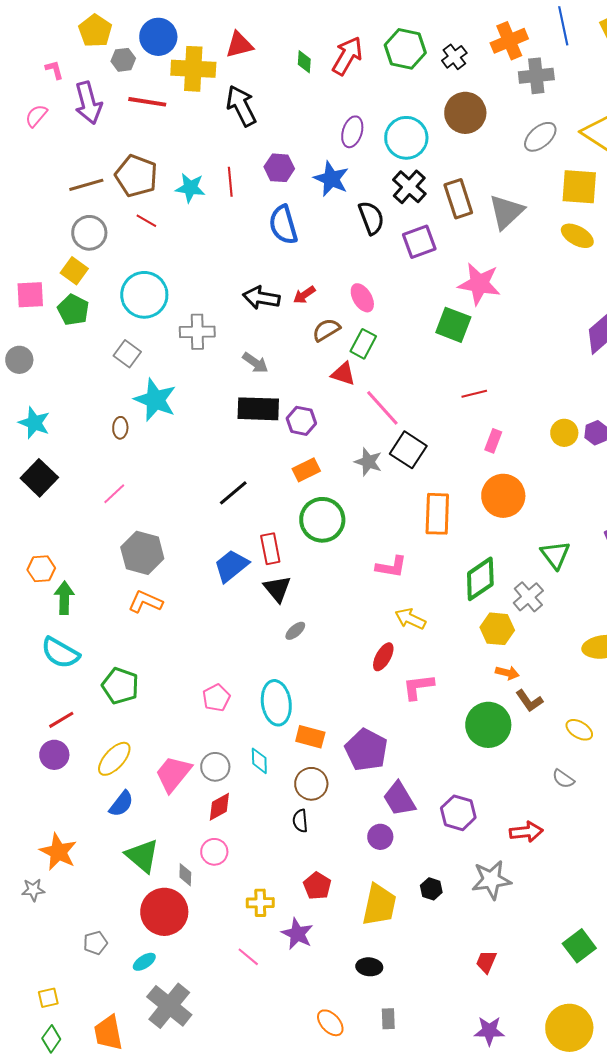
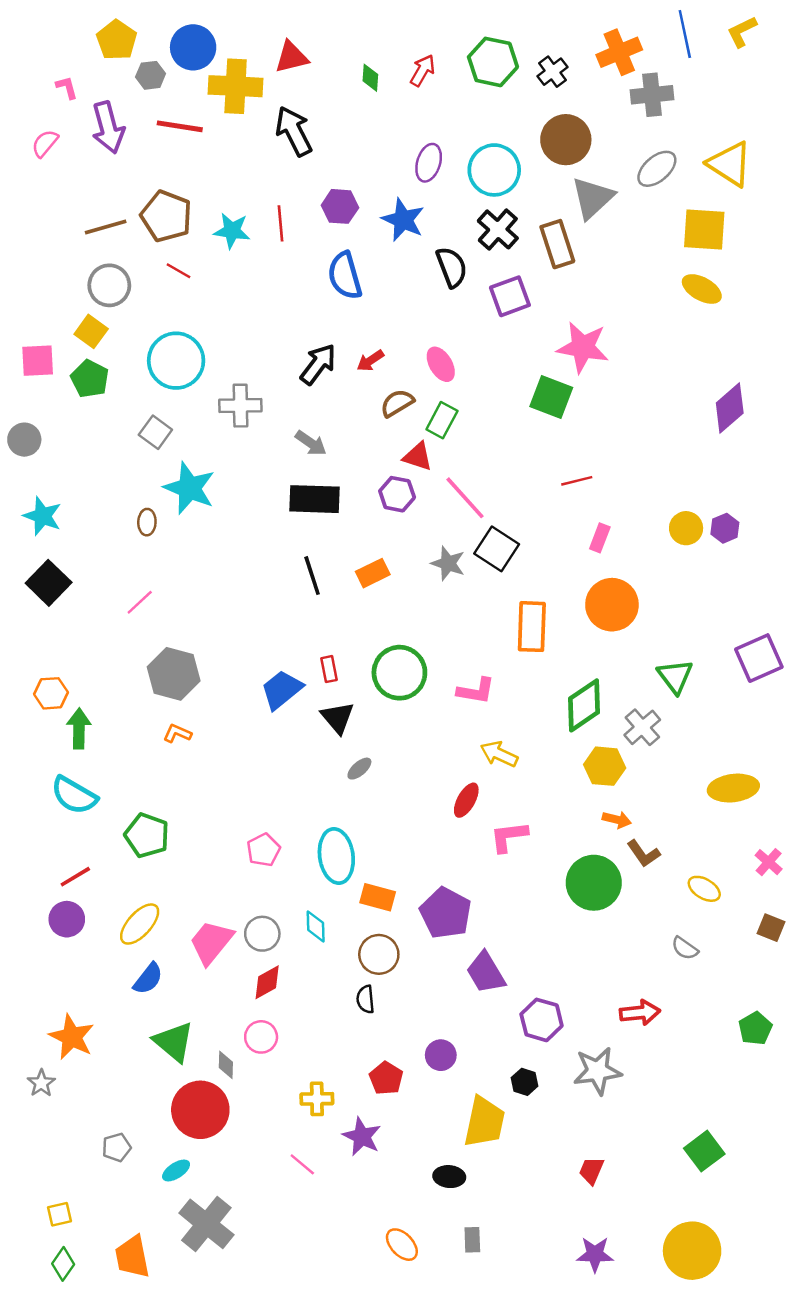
red arrow: (347, 56) -> (423, 70), size x0.7
gray triangle: (506, 212) -> (593, 198), moved
black arrow: (261, 298) -> (318, 364), turned 117
purple hexagon: (301, 421) -> (397, 494), moved
black line: (233, 493) -> (312, 576), moved, turned -68
green circle: (322, 520) -> (399, 673), moved
red rectangle: (270, 549) -> (329, 669), size x0.7
orange L-shape: (145, 602) -> (177, 733), size x0.7
purple hexagon: (458, 813) -> (542, 1020), moved
purple circle: (380, 837) -> (441, 1055), moved
gray star: (33, 890) -> (41, 1083), turned -30
yellow trapezoid: (379, 905) -> (484, 1122), moved

